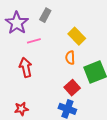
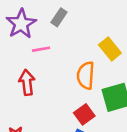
yellow rectangle: (77, 36) -> (110, 49), moved
orange semicircle: (70, 58) -> (86, 75), size x1.5

